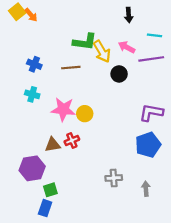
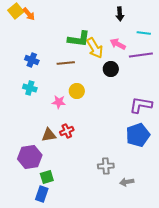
pink star: (63, 109) -> (59, 102), size x0.6
yellow circle: (85, 114) -> (77, 91), moved
gray arrow: (146, 189) -> (127, 182), moved, turned -96

